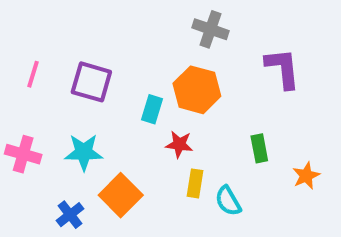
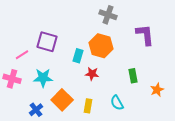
pink line: (33, 74) -> (22, 55), moved, turned 40
yellow rectangle: (195, 183) -> (88, 106), moved

